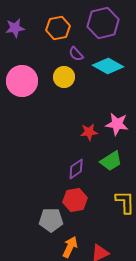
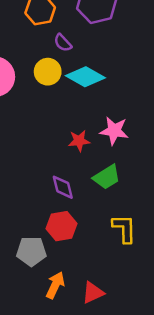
cyan diamond: (108, 66) -> (85, 77), moved
purple diamond: (76, 169) -> (63, 187), turned -70

